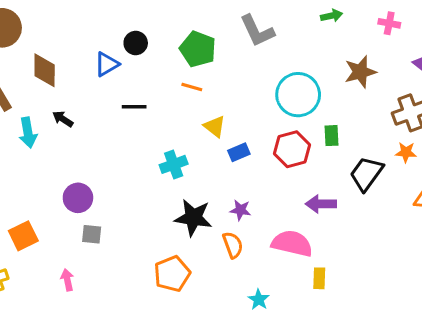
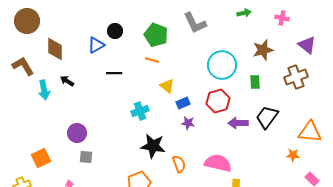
green rectangle: (331, 136) -> (255, 82), moved
orange star: (406, 152) -> (293, 155), moved
purple arrow: (321, 204) -> (238, 123), moved
purple star: (240, 210) -> (188, 123), moved

